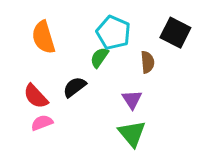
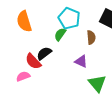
red semicircle: (36, 96) -> (33, 61), moved
purple triangle: (132, 99) -> (81, 61), turned -32
green triangle: (132, 134) -> (97, 83), moved

